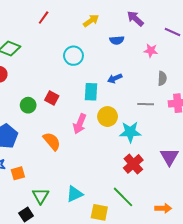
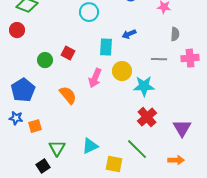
purple triangle: (169, 157) -> (182, 128), moved

